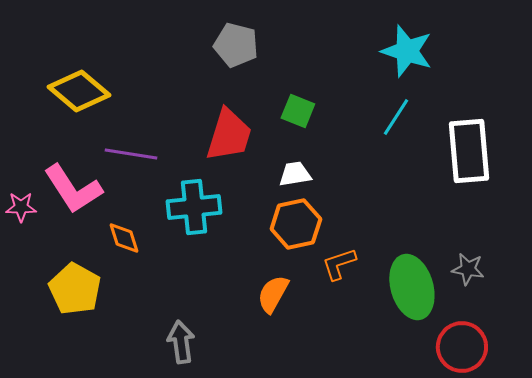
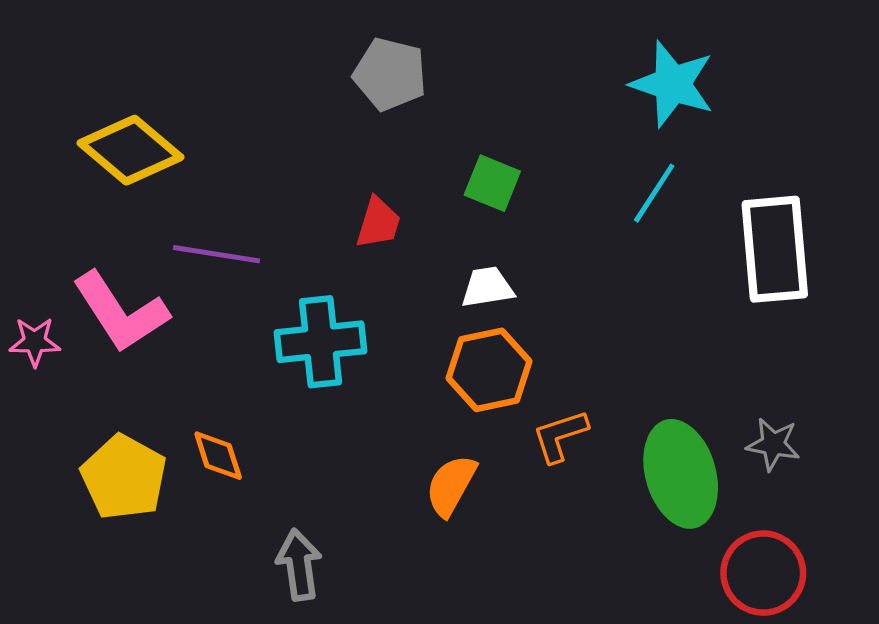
red trapezoid: (229, 135) -> (378, 223), size x0.6
orange diamond: (124, 238) -> (218, 456), moved

